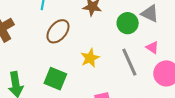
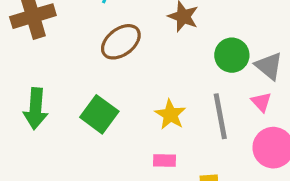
gray triangle: (150, 13) -> (269, 66), moved
yellow star: (90, 58) -> (170, 115), moved, turned -30

